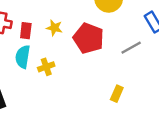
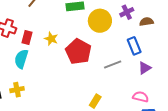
yellow cross: (46, 67) -> (17, 90), moved

